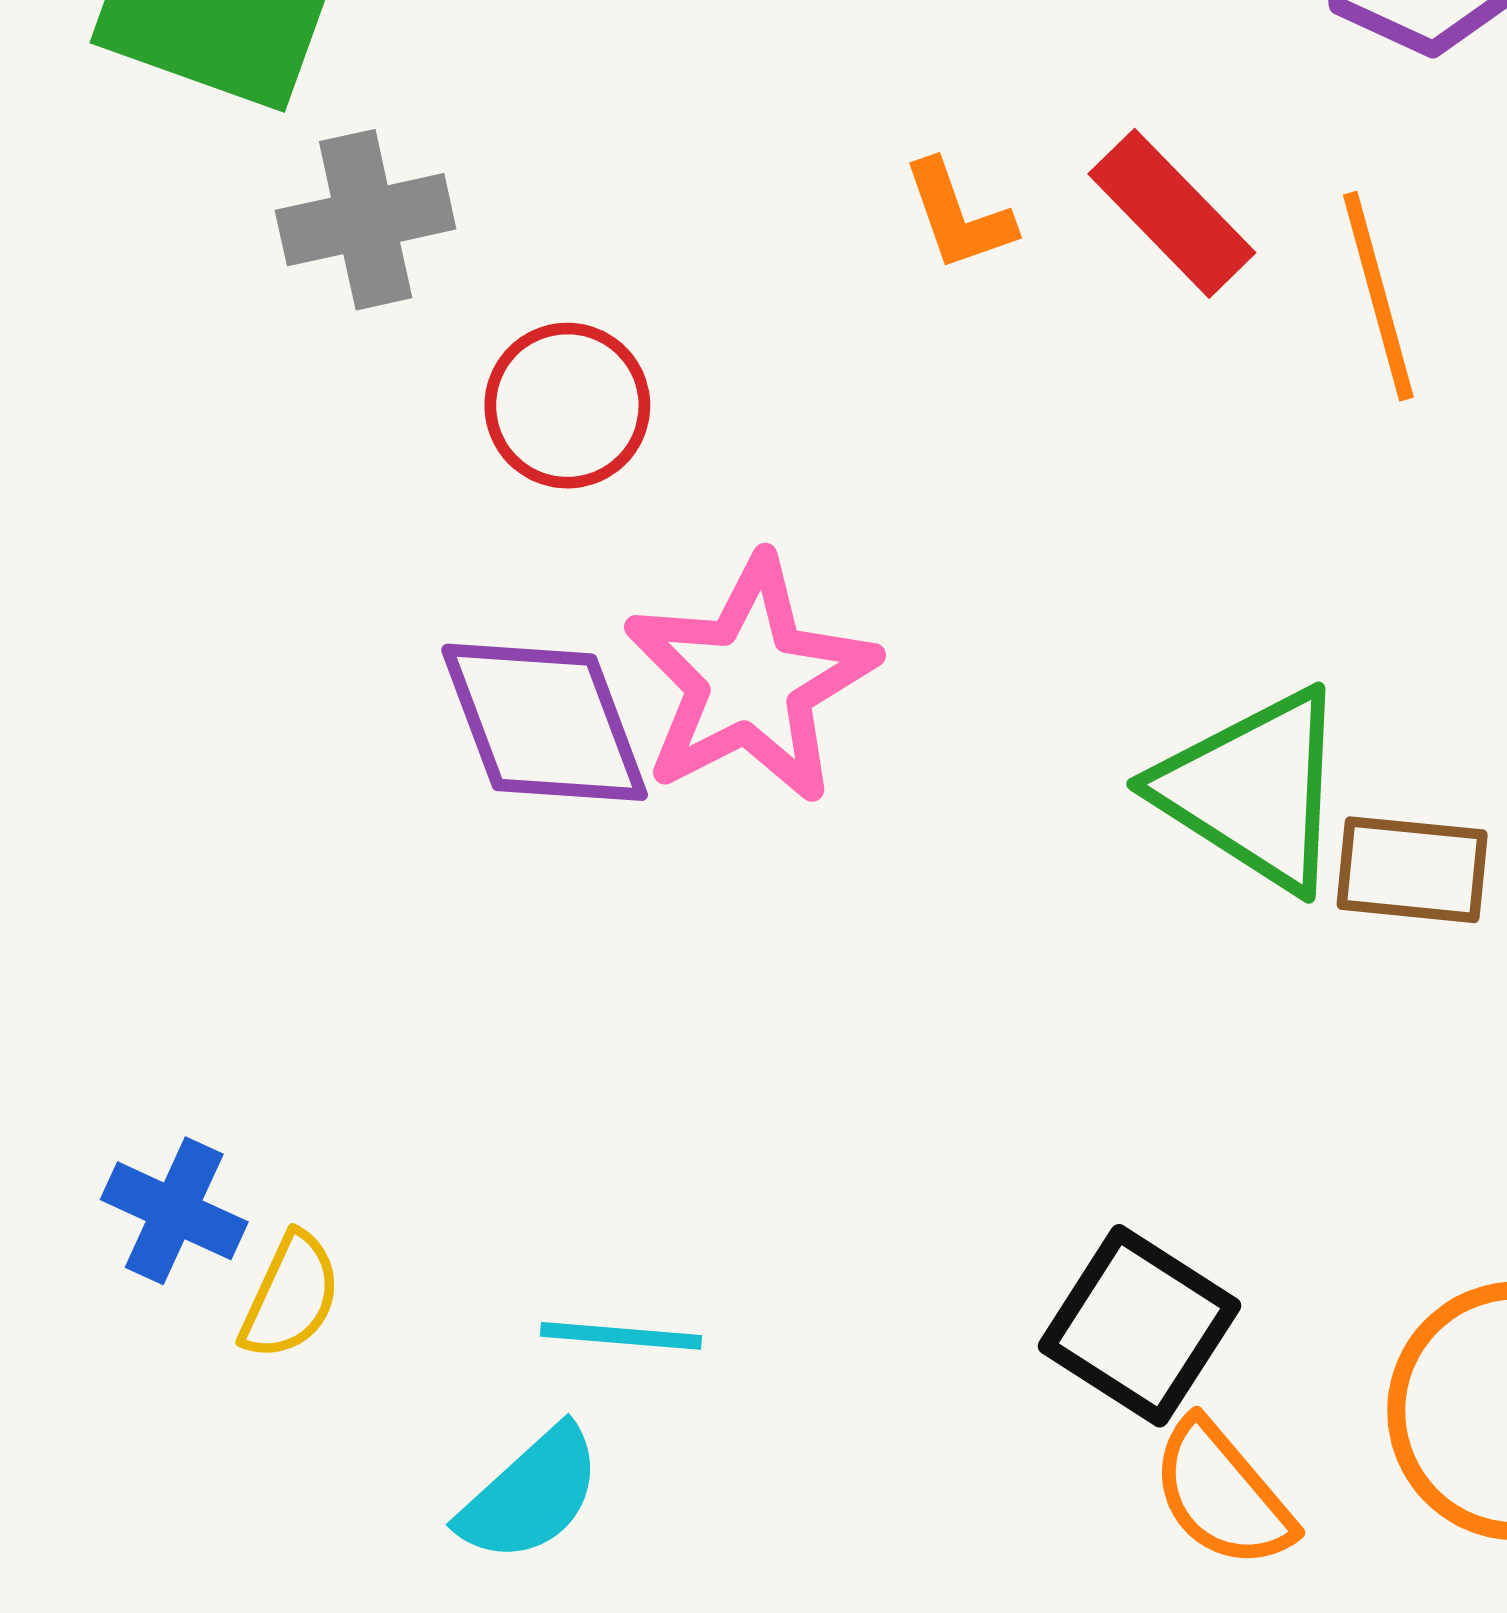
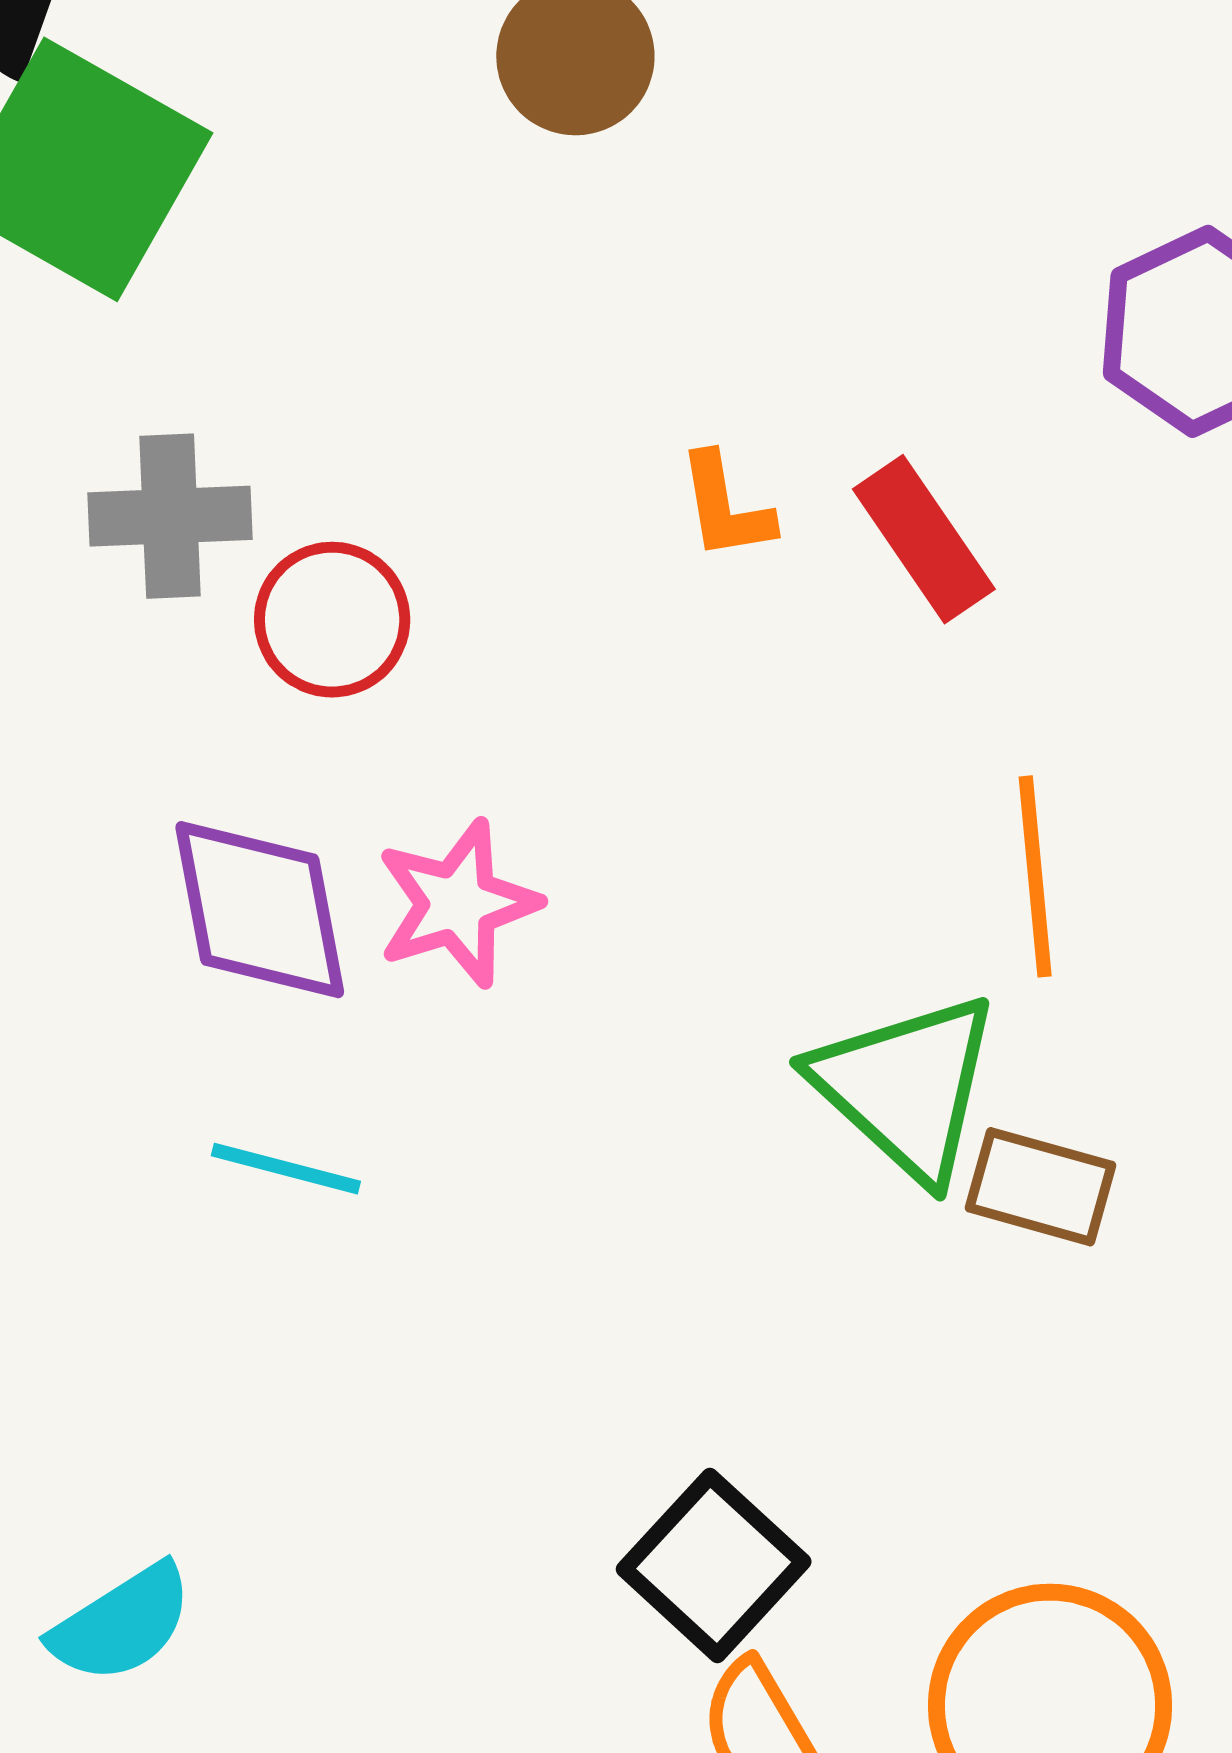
gray cross: (366, 220) -> (170, 516), moved
orange line: (1378, 296) -> (1035, 876), moved
pink star: (750, 680) -> (457, 903), size x0.7
cyan line: (621, 1336) -> (286, 1169), moved

